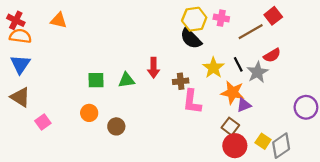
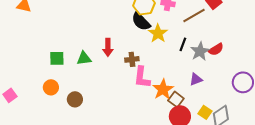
red semicircle: (272, 55) -> (216, 49), moved
black line: (238, 64) -> (183, 44), turned 48
yellow star: (213, 68) -> (158, 33), moved
orange star: (233, 93) -> (163, 89), moved, turned 30
purple triangle: (244, 105) -> (196, 79), moved

